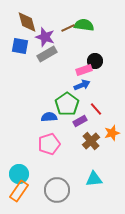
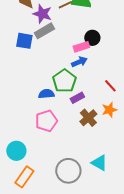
blue square: (20, 46) -> (24, 41), moved
red line: (96, 109) -> (110, 86), moved
cyan triangle: (94, 179) -> (99, 163), moved, turned 36
gray circle: (57, 190) -> (68, 171), moved
orange rectangle: (19, 191) -> (24, 177), moved

